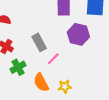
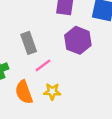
yellow star: (65, 87) -> (52, 91), moved

